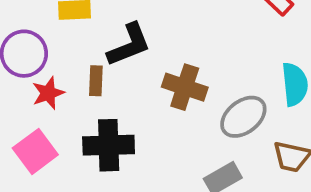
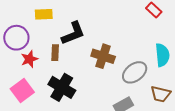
black cross: (109, 145) -> (62, 87), turned 32

